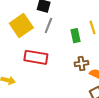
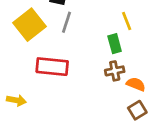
green rectangle: (76, 36) -> (115, 44), moved

